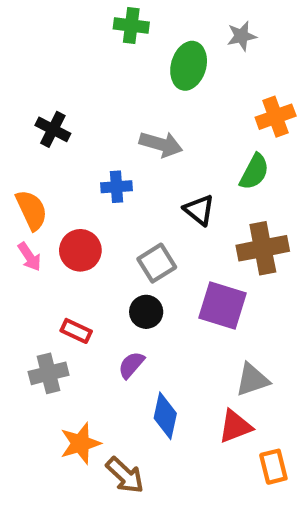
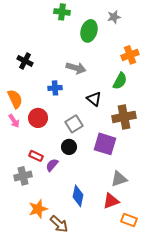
purple semicircle: (131, 365) -> (52, 165), moved
orange rectangle: (273, 467) -> (129, 220), turned -56

